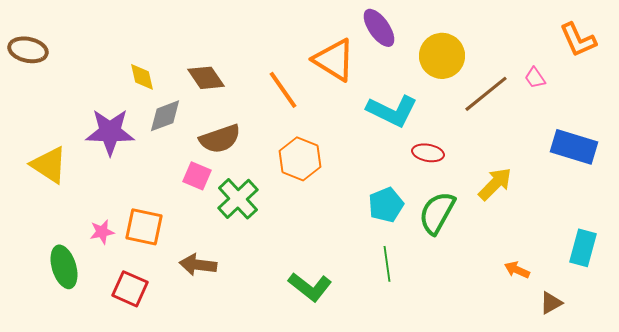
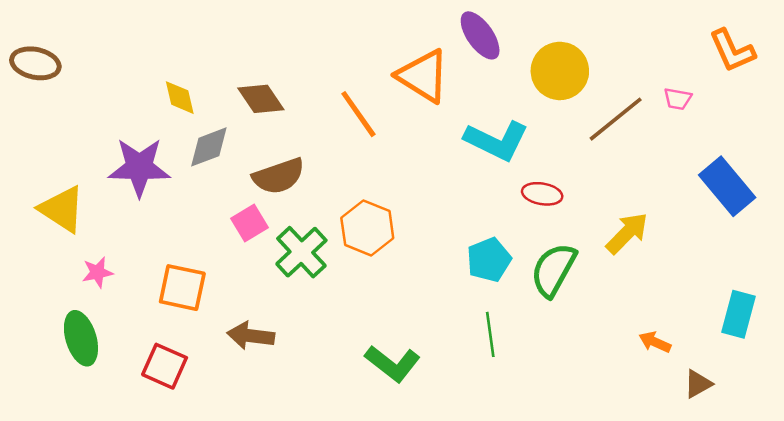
pink trapezoid: (535, 78) -> (678, 99), turned -45
blue rectangle: (574, 147) -> (727, 186), turned 33
orange hexagon: (300, 159) -> (367, 228), moved
pink square: (197, 176) -> (249, 223), turned 36
pink star: (102, 232) -> (97, 272), moved

